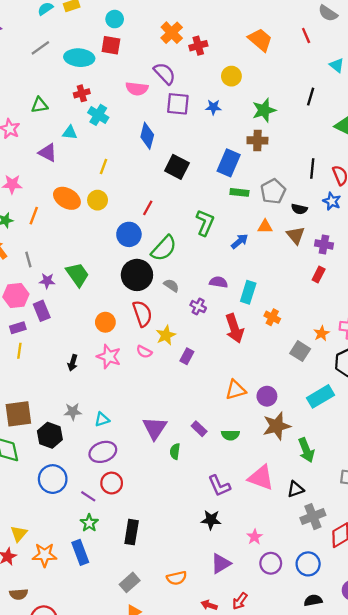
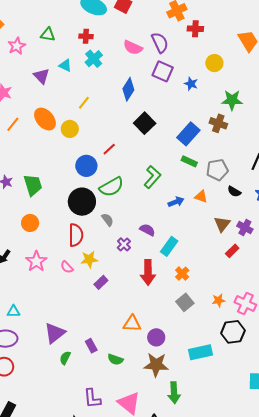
brown triangle: (296, 235) -> (222, 224), moved
orange circle: (105, 322) -> (30, 223), moved
gray square: (300, 351) -> (185, 302), moved

